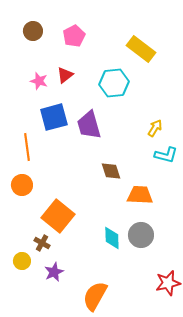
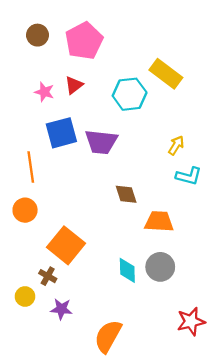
pink pentagon: (74, 36) -> (84, 41), size x1.5
yellow rectangle: (141, 49) -> (166, 74), moved
purple trapezoid: (89, 125) -> (101, 142), turned -68
purple star: (54, 272) -> (61, 309), turned 30

